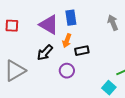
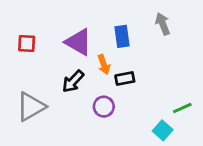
blue rectangle: (71, 18) -> (122, 36), moved
gray arrow: (113, 23) -> (163, 24), moved
orange arrow: (67, 41) -> (104, 65), turned -40

